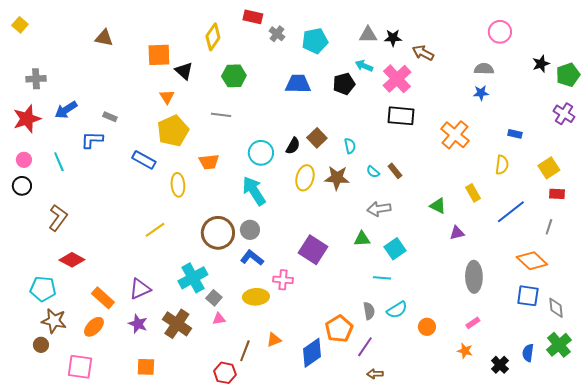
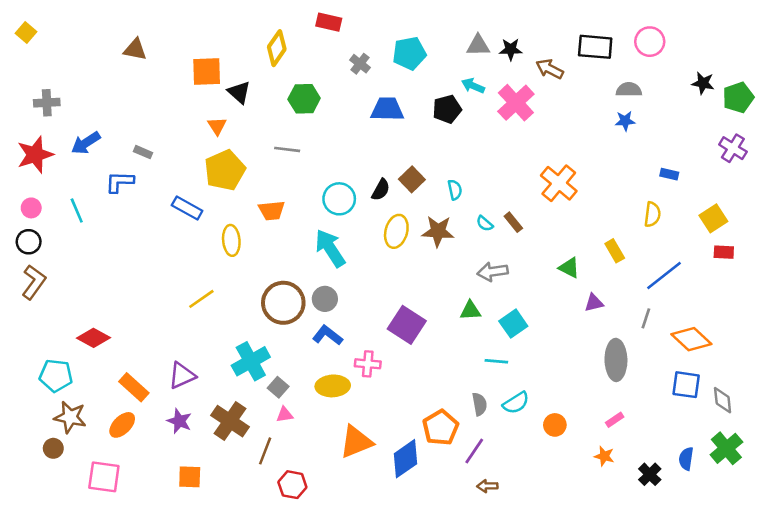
gray cross: (277, 34) -> (360, 64), moved
black star: (541, 64) -> (703, 83), turned 30
black rectangle: (401, 116) -> (595, 47), moved
orange cross: (455, 135) -> (559, 183), moved
brown L-shape: (58, 218) -> (34, 282), moved
gray line: (549, 227) -> (646, 318), moved
orange triangle: (274, 340) -> (356, 442), size x1.8
brown line: (245, 351) -> (265, 451), moved

